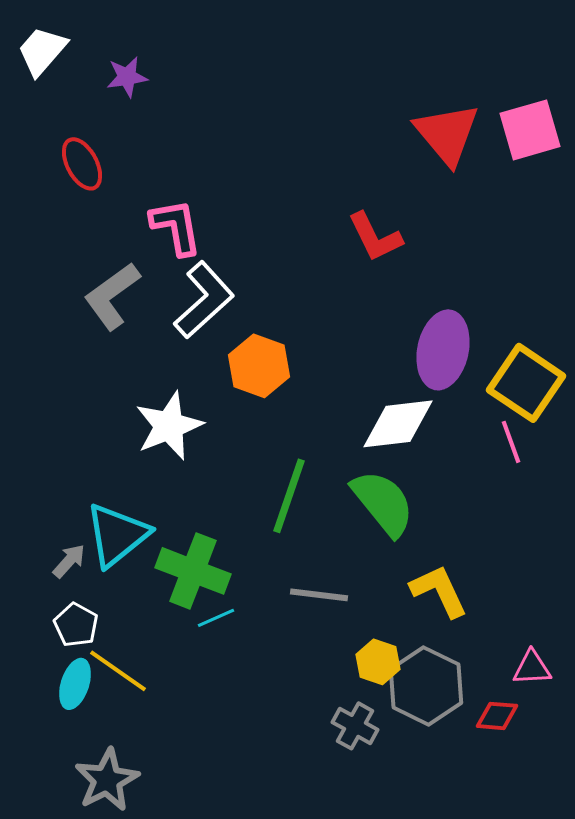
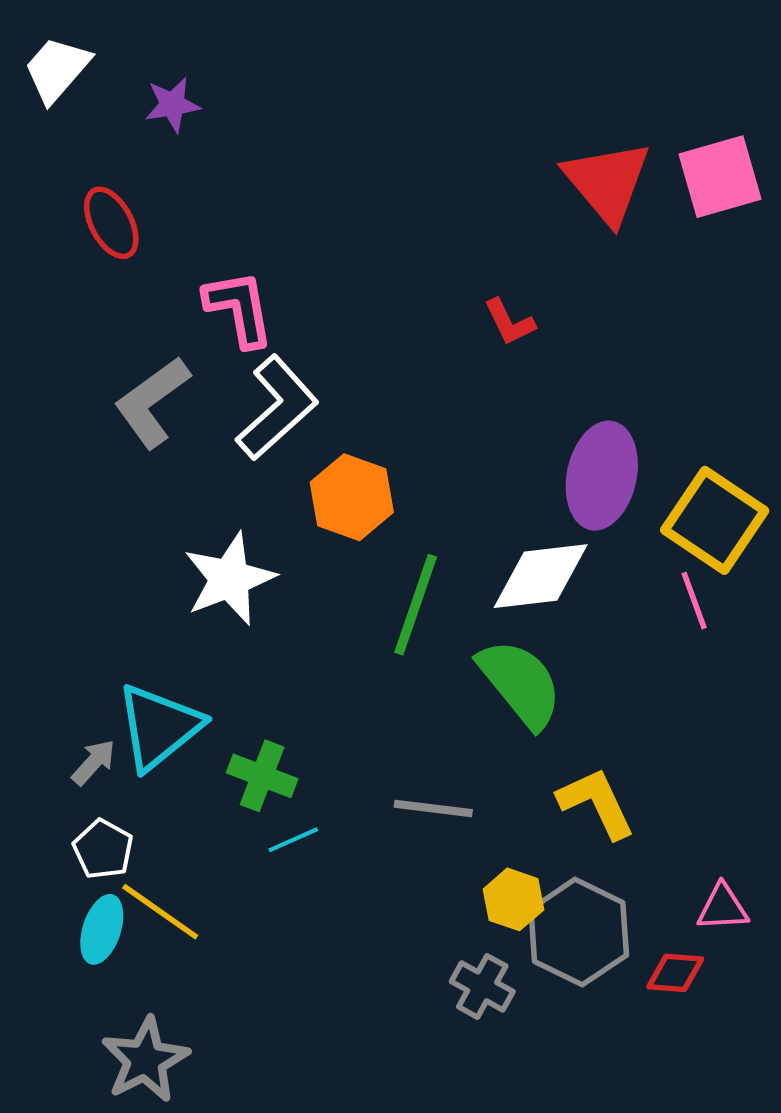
red L-shape: (375, 237) -> (509, 322), size x0.7
green line: (289, 496) -> (416, 605), moved
green cross: (193, 571) -> (262, 776), size x0.7

